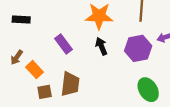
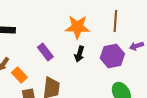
black arrow: (101, 46) -> (79, 54), turned -140

